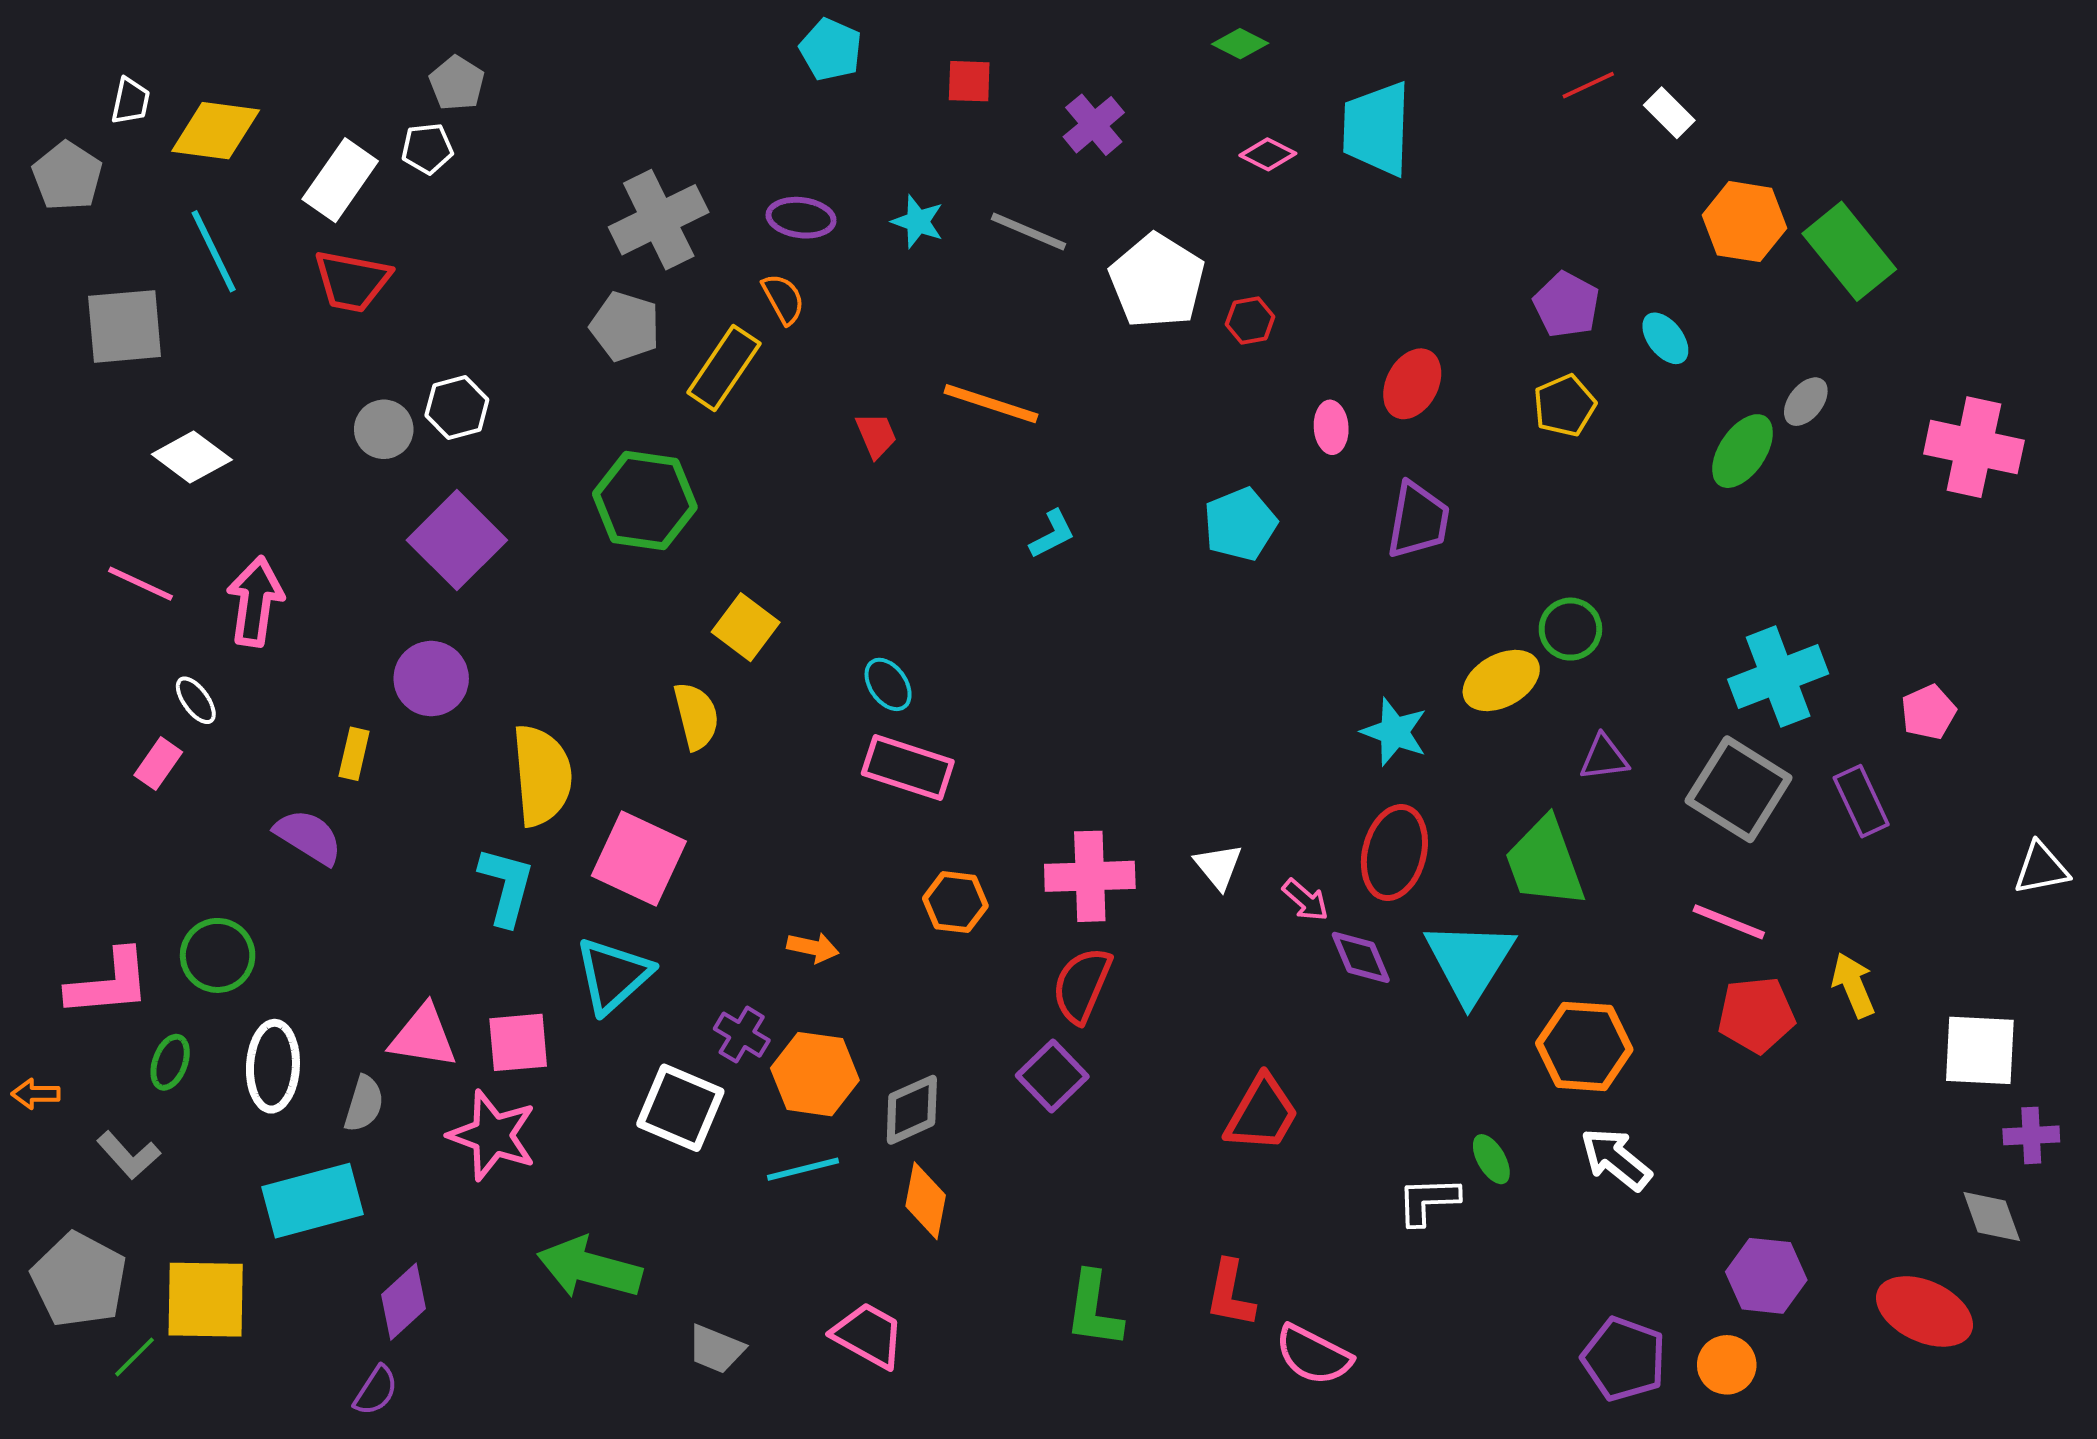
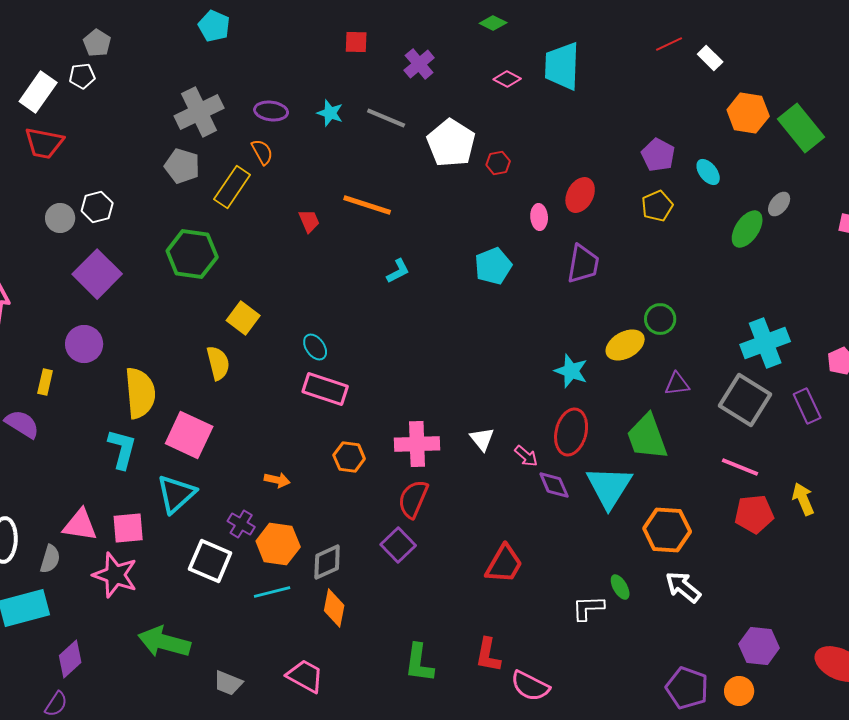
cyan pentagon: (831, 50) -> (214, 26), moved

